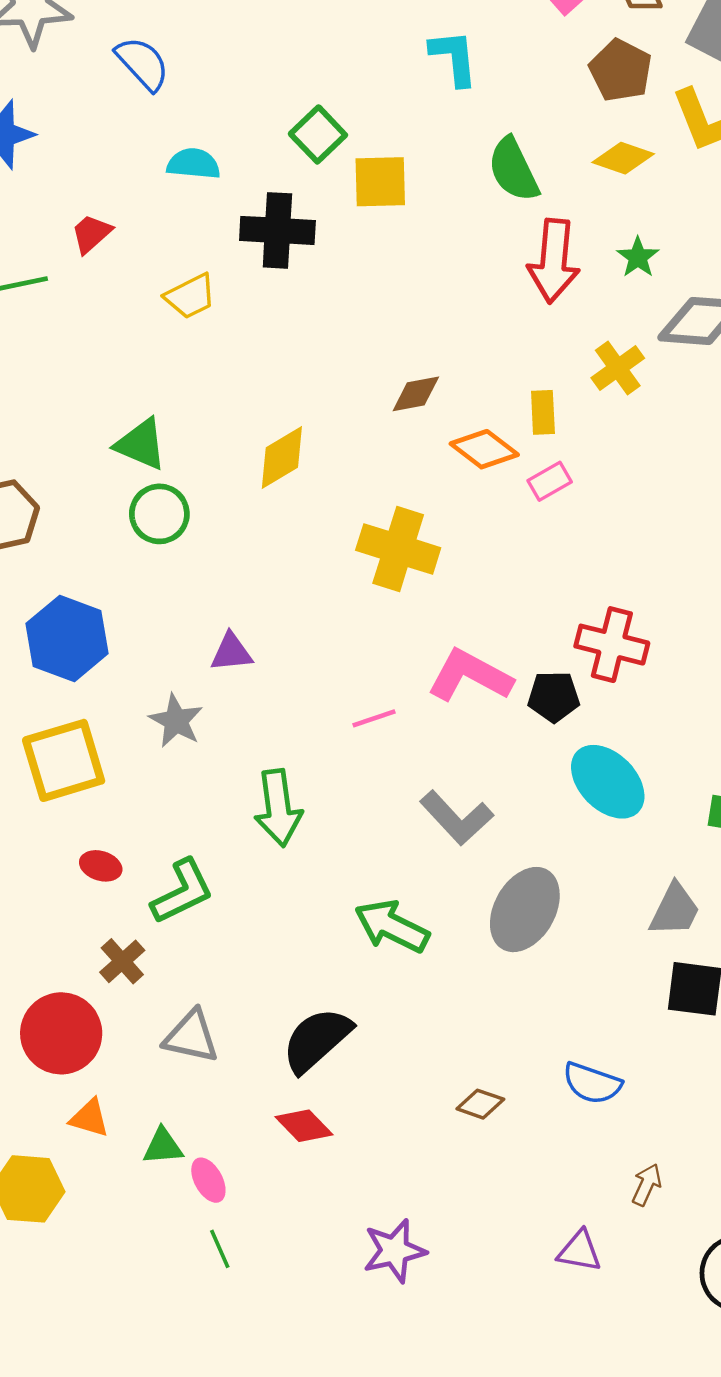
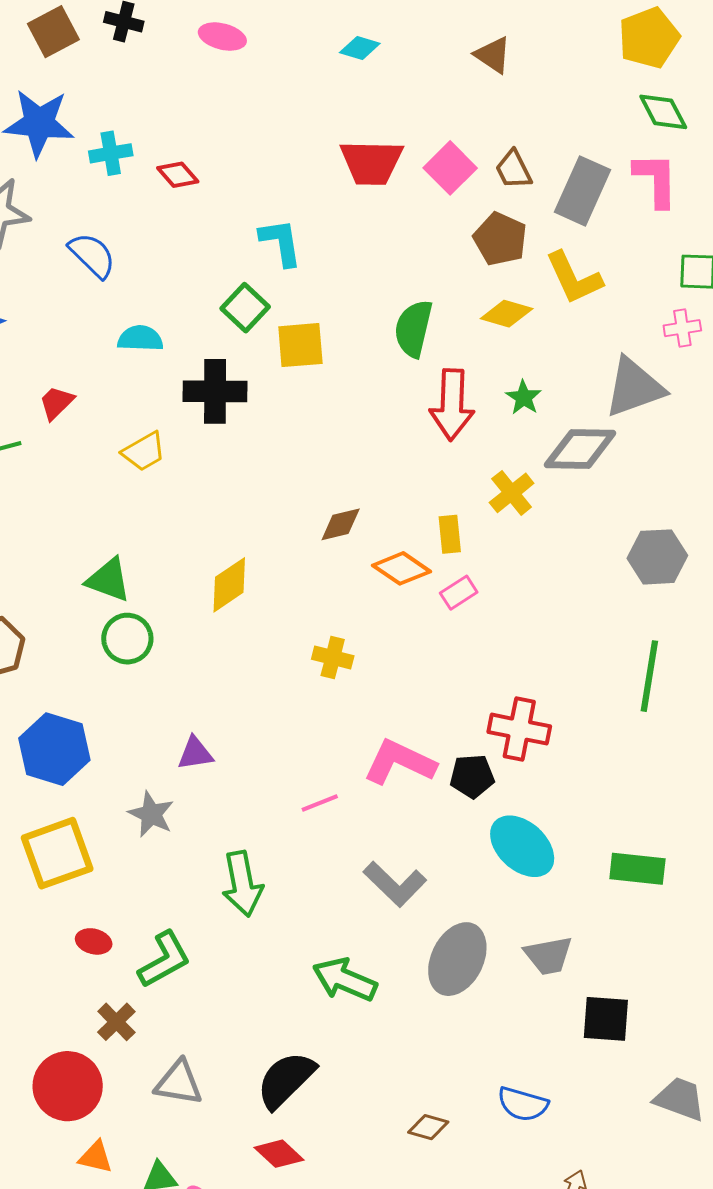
cyan L-shape: (454, 58) -> (281, 242), moved
green semicircle: (513, 170) -> (413, 329), turned 42
yellow cross: (398, 549) -> (333, 657), size x0.6
gray trapezoid: (675, 910) -> (548, 955), moved, turned 56

